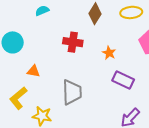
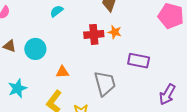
orange star: (109, 53) -> (115, 32), moved
purple rectangle: (123, 80) -> (139, 61), moved

